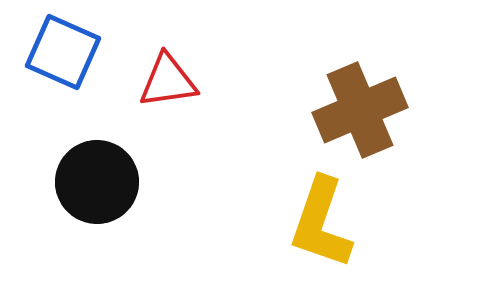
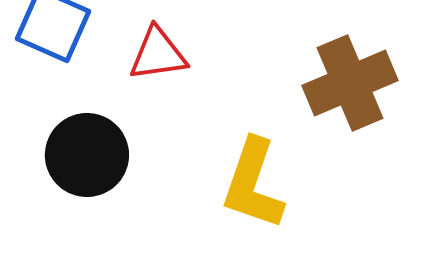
yellow L-shape: (321, 223) -> (253, 184), moved

